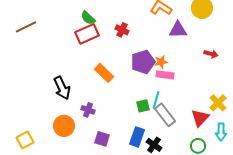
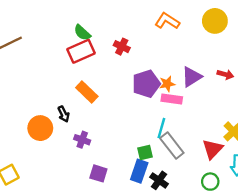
purple triangle: (178, 30) -> (192, 77), moved, turned -30
orange rectangle: (104, 73) -> (87, 92), moved
black arrow: (62, 88) -> (64, 114), moved, size x0.6
green square: (143, 106) -> (145, 152), moved
orange circle: (64, 126) -> (40, 128), moved

